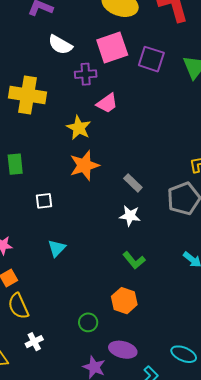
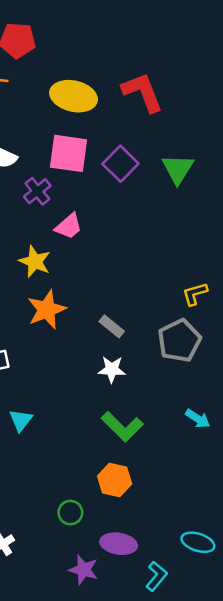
pink square: (112, 47) -> (68, 153), turned 32
purple square: (151, 59) -> (121, 164), turned 32
purple cross: (86, 74) -> (37, 191), turned -30
green L-shape: (134, 260) -> (122, 427), size x1.4

